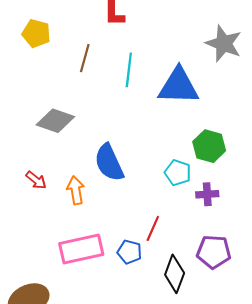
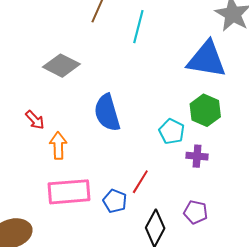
blue triangle: (178, 86) -> (207, 59), moved
orange arrow: (76, 190) -> (58, 146), moved
purple pentagon: (214, 252) -> (196, 212), size x0.7

